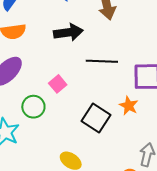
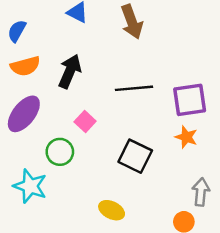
black arrow: (68, 32) -> (70, 71), moved, turned -52
orange star: (129, 106) -> (186, 137), moved

